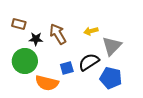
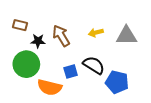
gray triangle: (112, 46) -> (126, 36), moved, turned 45
black semicircle: (89, 62) -> (94, 65), turned 65

